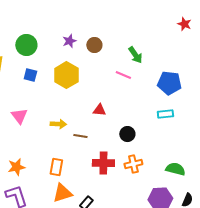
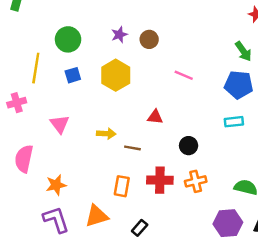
green arrow: (135, 55) -> (243, 51), moved
blue square: (30, 75) -> (73, 75), turned -32
orange rectangle: (56, 167) -> (122, 186), moved
orange triangle: (62, 193) -> (97, 216), moved

